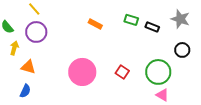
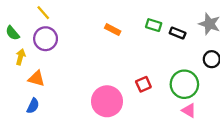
pink circle: (82, 72) -> (107, 101), moved
red square: (122, 72) -> (143, 84), turned 32

